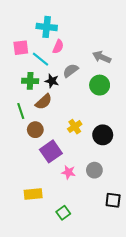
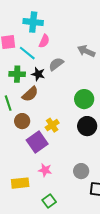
green circle: (100, 85) -> (84, 99), moved
yellow cross: (75, 127) -> (52, 125), moved
gray circle: (94, 170) -> (81, 171), moved
pink star: (68, 172) -> (45, 170), moved

